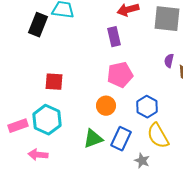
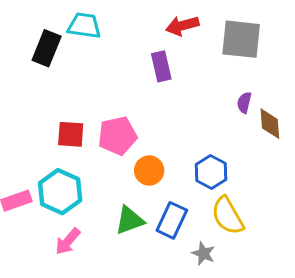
pink pentagon: (120, 75) -> (117, 136), moved
pink arrow: (38, 155) -> (68, 241), moved, turned -54

